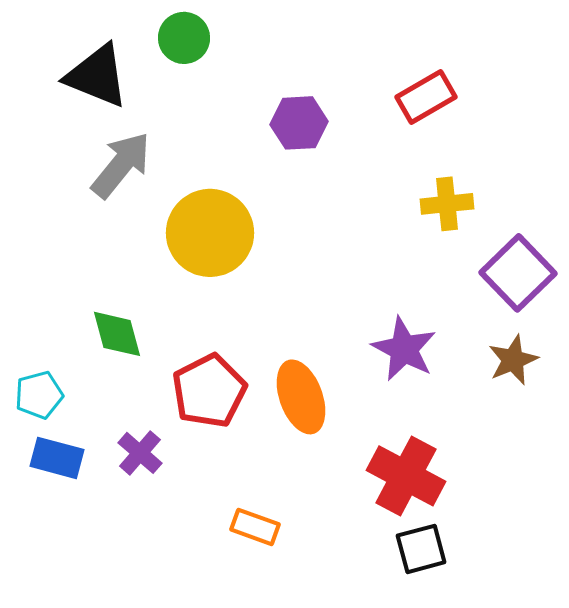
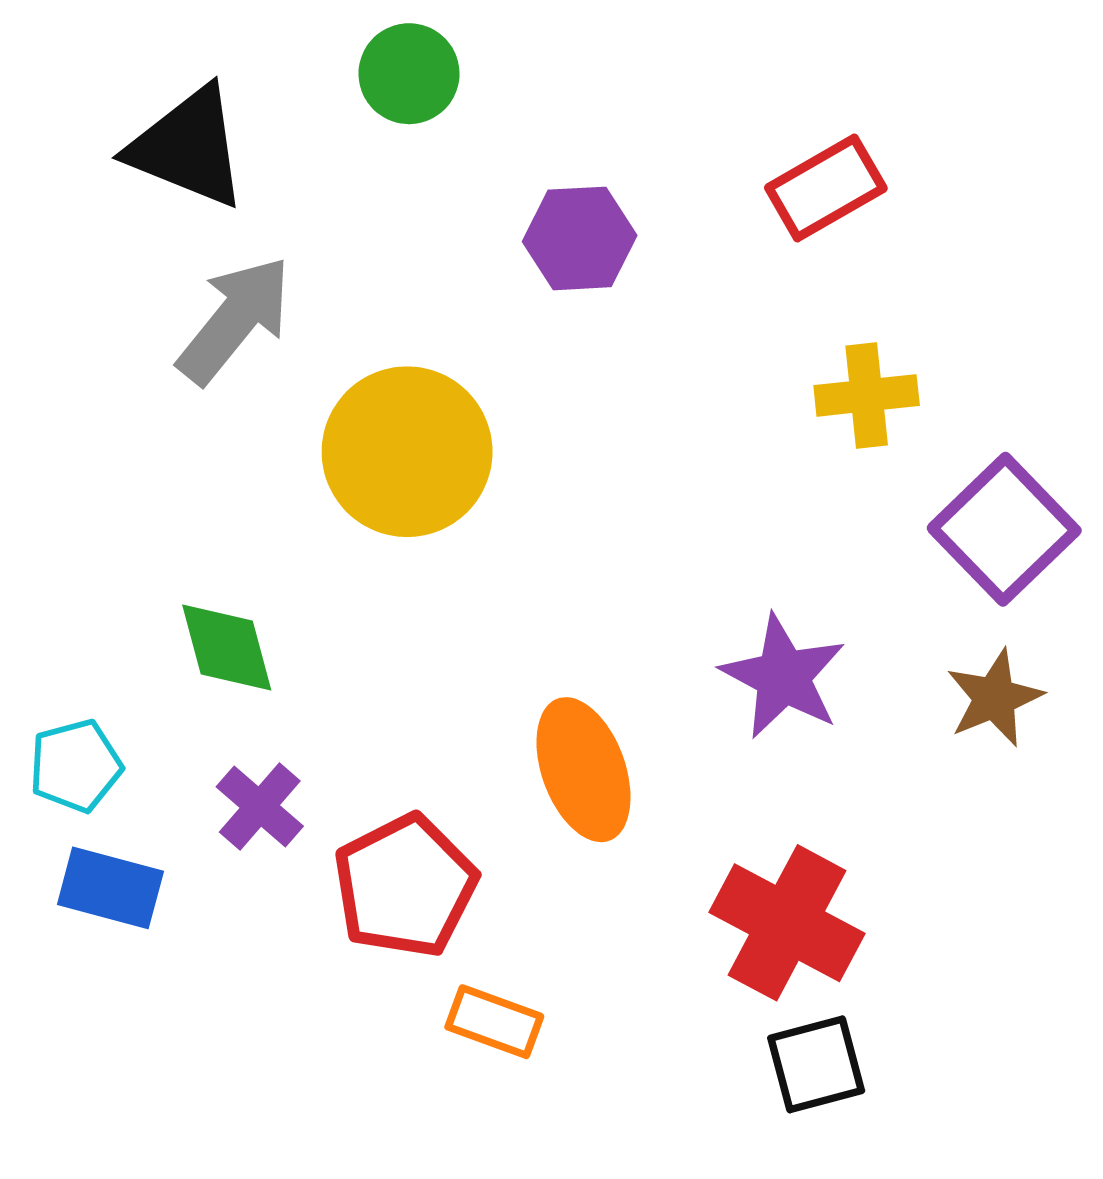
green circle: (184, 38) -> (409, 74), moved
red pentagon: (209, 391) -> (405, 886), moved
purple cross: (140, 453) -> (260, 806), moved

